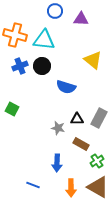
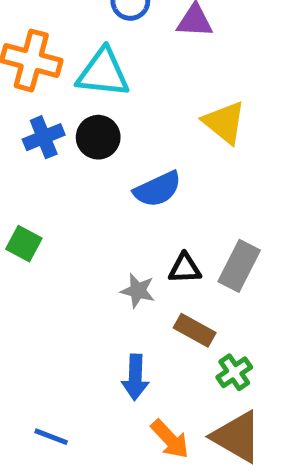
blue semicircle: (66, 87) -> (158, 189), turned -42
blue line: (33, 185) -> (51, 437), moved
orange arrow: (71, 188) -> (170, 439), turned -42

